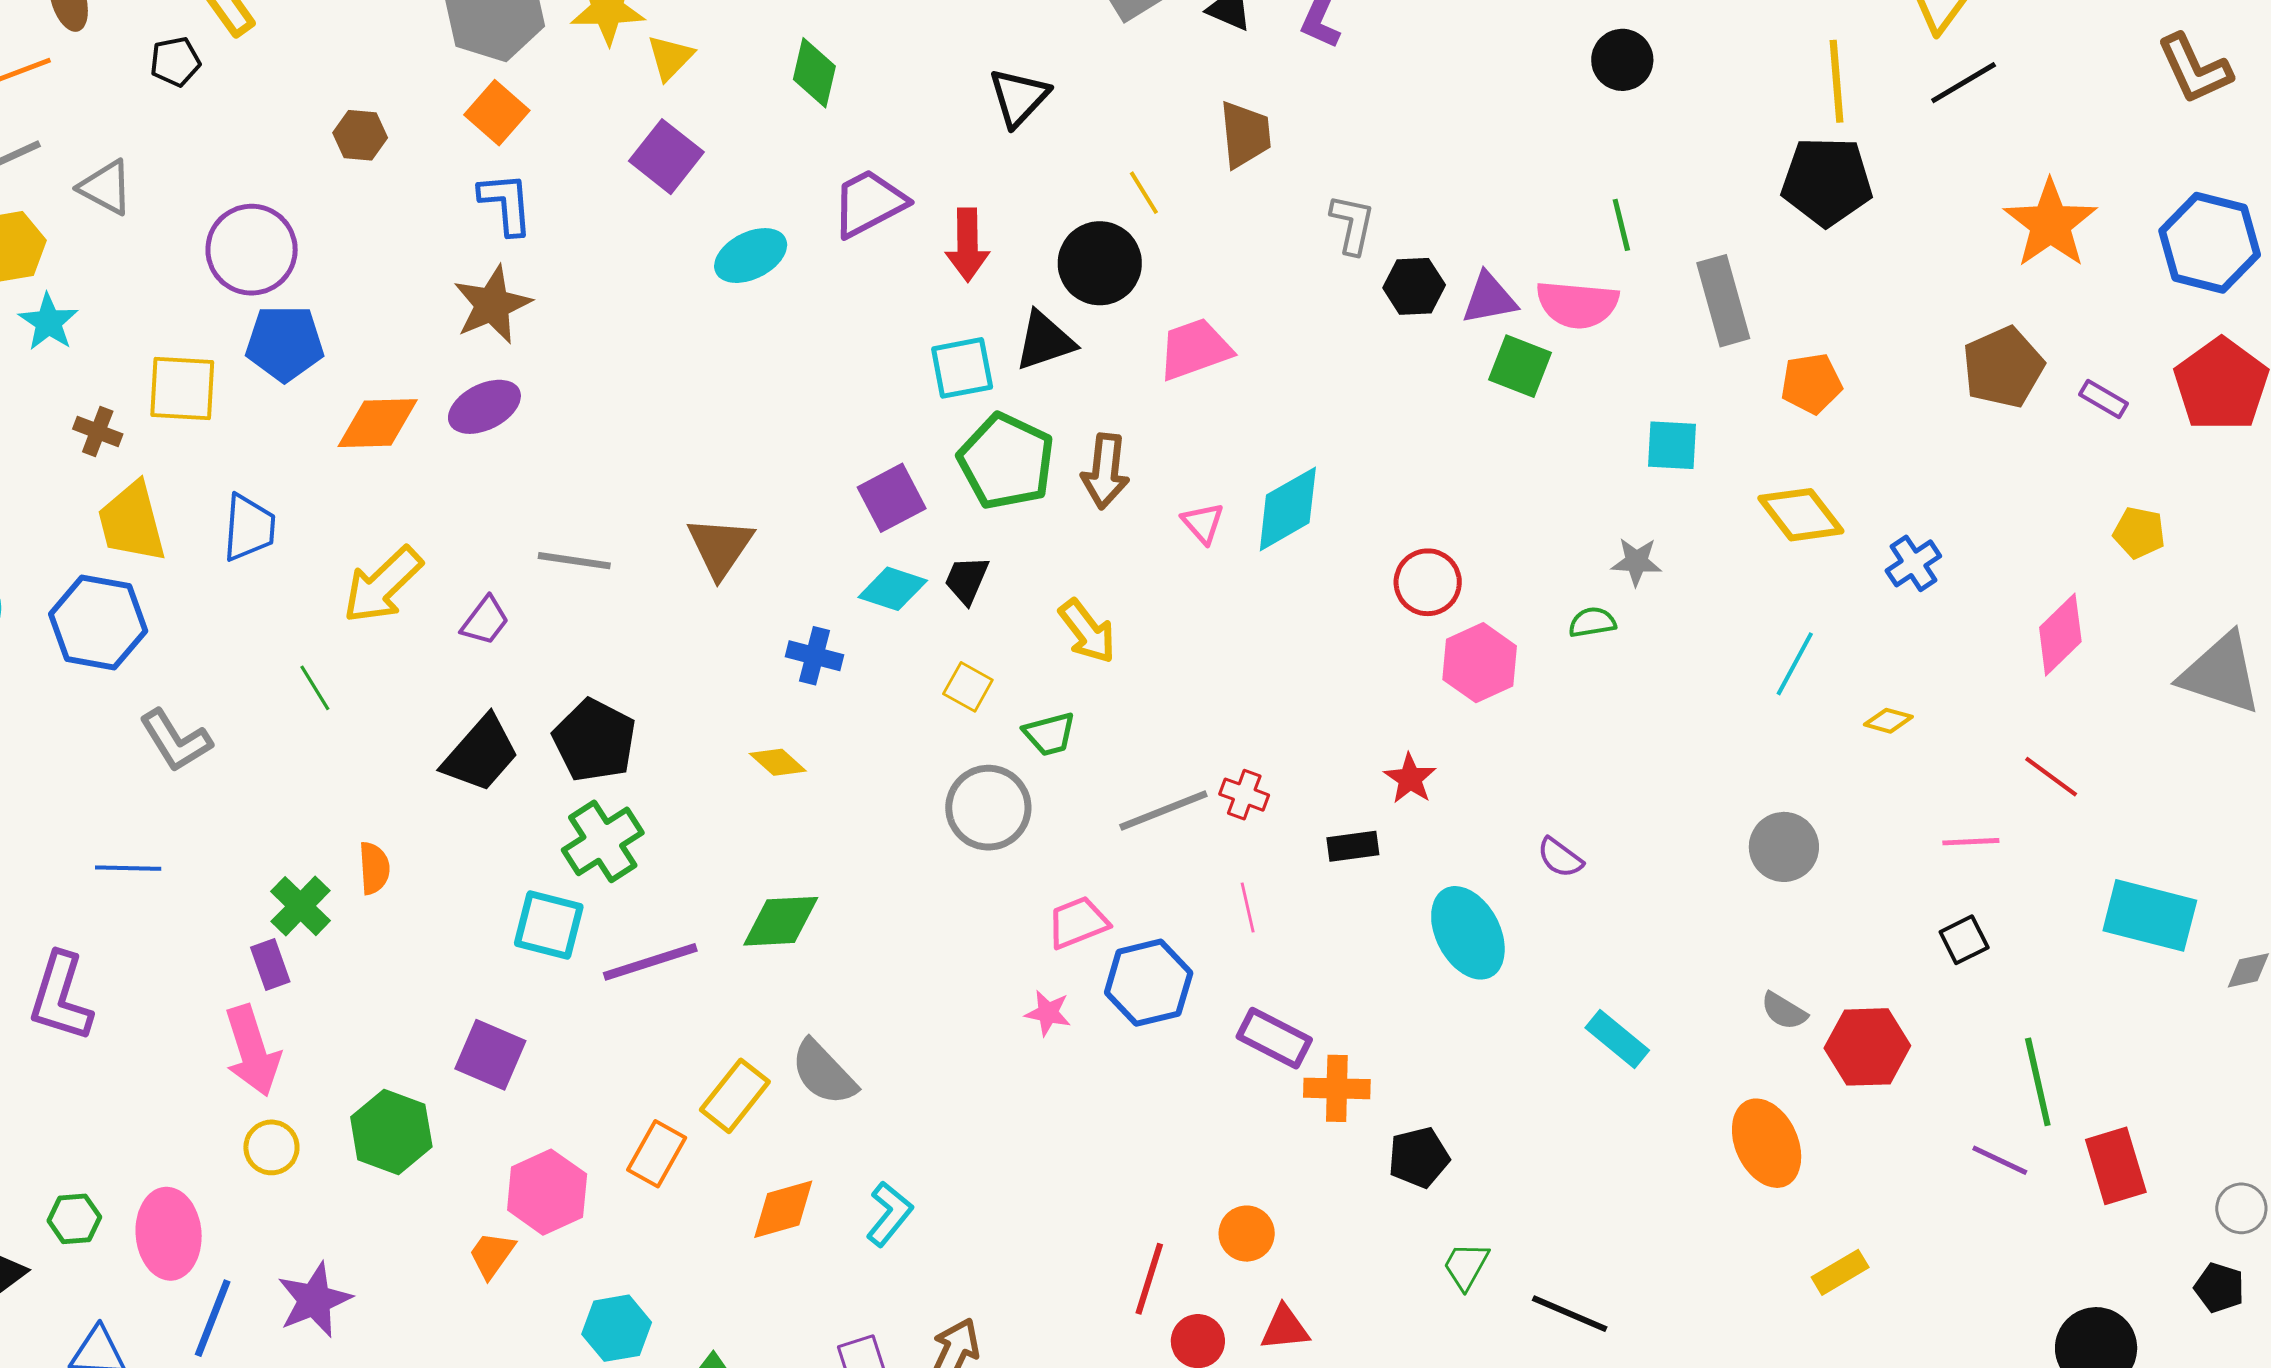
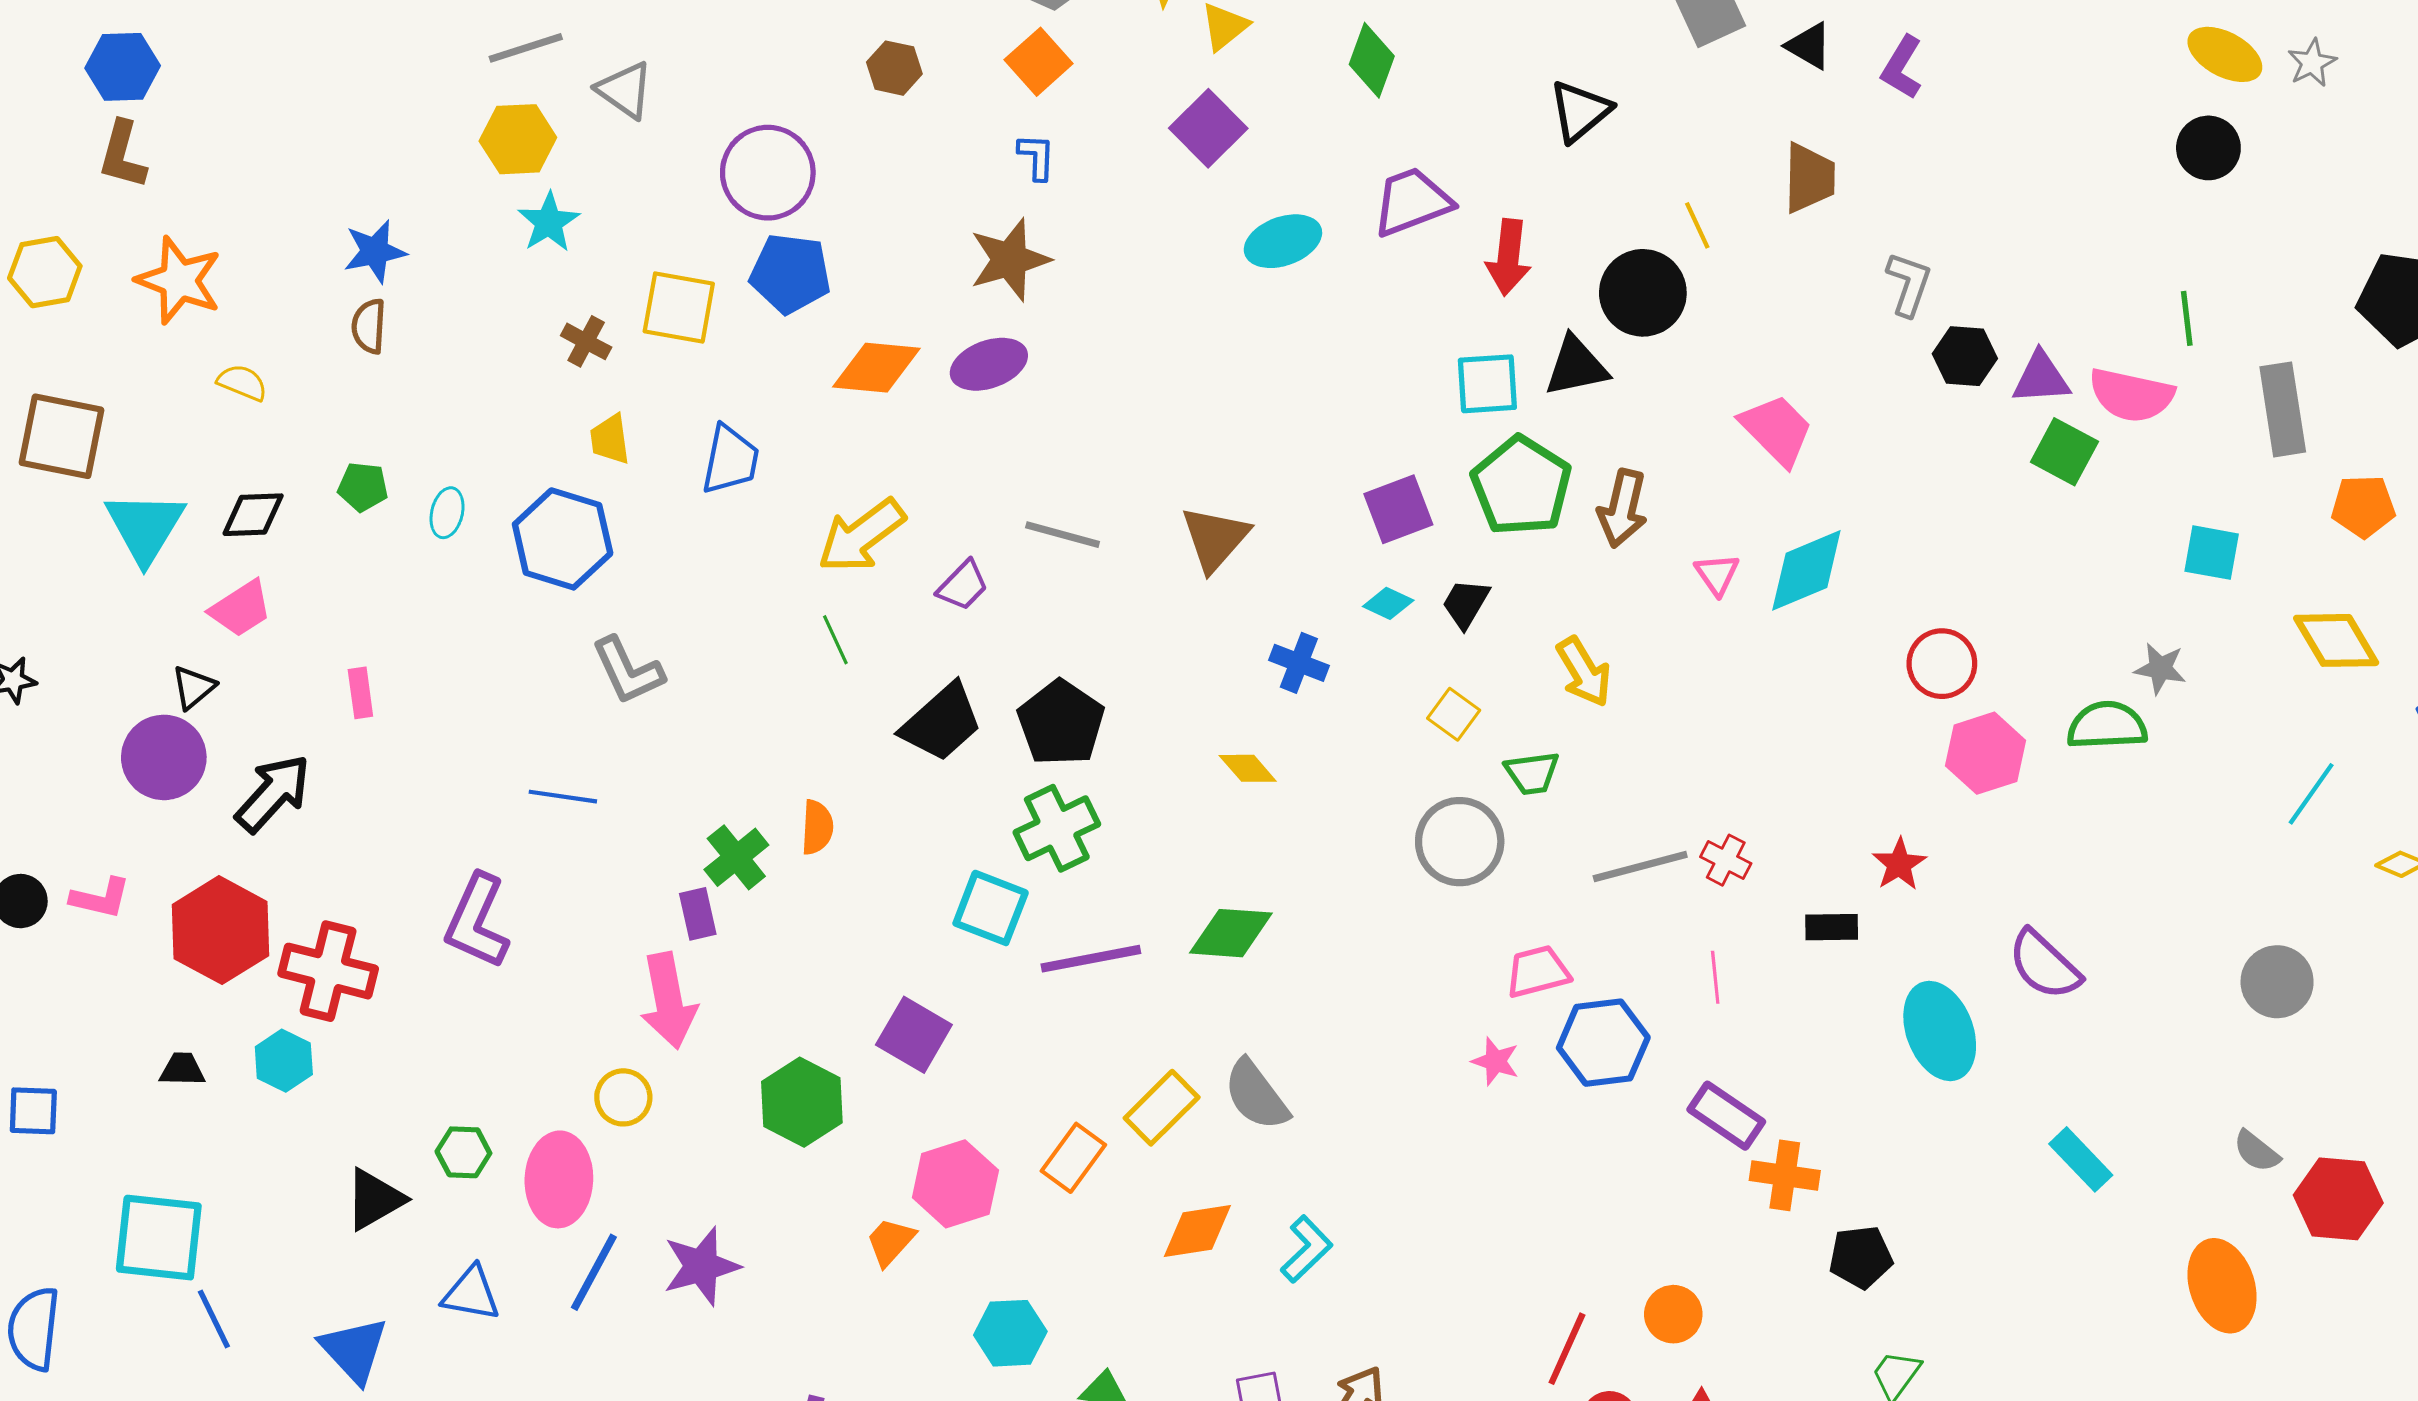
blue L-shape: (506, 204) -> (1037, 157), size x0.7
pink trapezoid: (1195, 349) -> (1777, 430), moved, turned 58
yellow trapezoid: (132, 522) -> (610, 439), size x0.6
cyan diamond: (893, 589) -> (1388, 603), size x0.7
green semicircle: (1592, 622) -> (2107, 726), size x1.6
green line: (315, 688) -> (835, 640), moved
purple semicircle: (1560, 858) -> (2044, 965), size x1.6
yellow circle: (271, 1147) -> (623, 1097), moved

